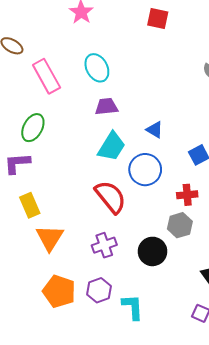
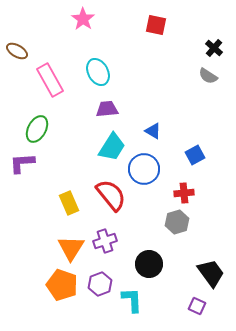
yellow rectangle: (30, 205) -> (69, 203), moved
orange triangle: (50, 238) -> (71, 248), moved
black circle: (153, 251) -> (149, 264), moved

